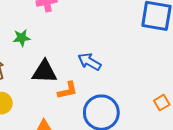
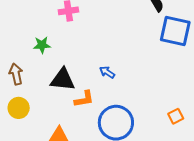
blue arrow: (89, 62) -> (107, 72), size x0.7

